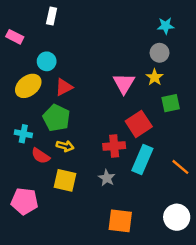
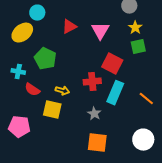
yellow star: (155, 77) -> (135, 28), moved
red triangle: (64, 87) -> (69, 27), moved
red square: (139, 124) -> (112, 64), turned -30
yellow arrow: (65, 146) -> (62, 91), moved
gray star: (107, 178) -> (94, 114), moved

